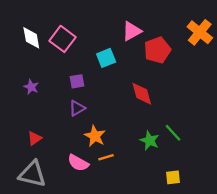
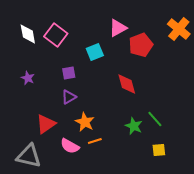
red triangle: (35, 138) -> (46, 124), moved, size x1.5
yellow square: (173, 177) -> (159, 150), moved

